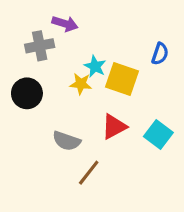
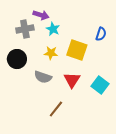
cyan star: (95, 66) -> (53, 29), moved
red triangle: (114, 127) -> (72, 80), turned -30
gray semicircle: (67, 141) -> (43, 77), moved

